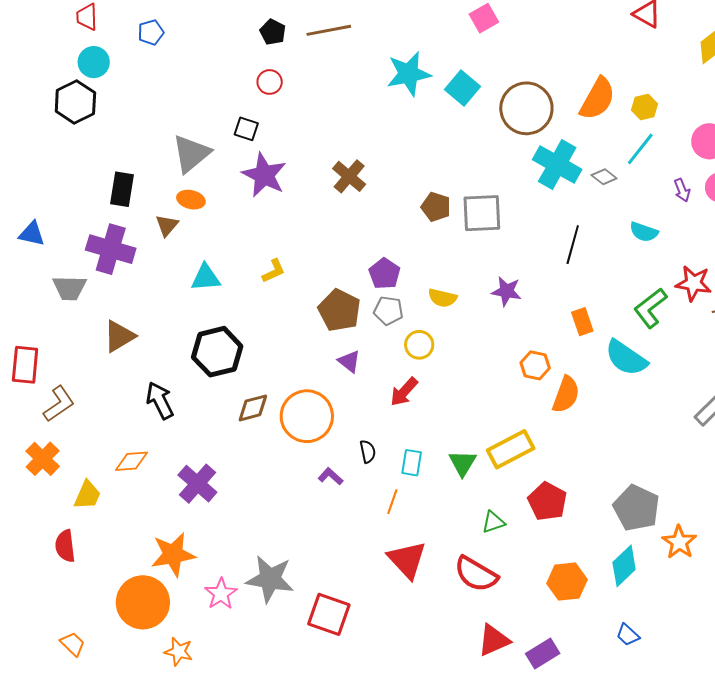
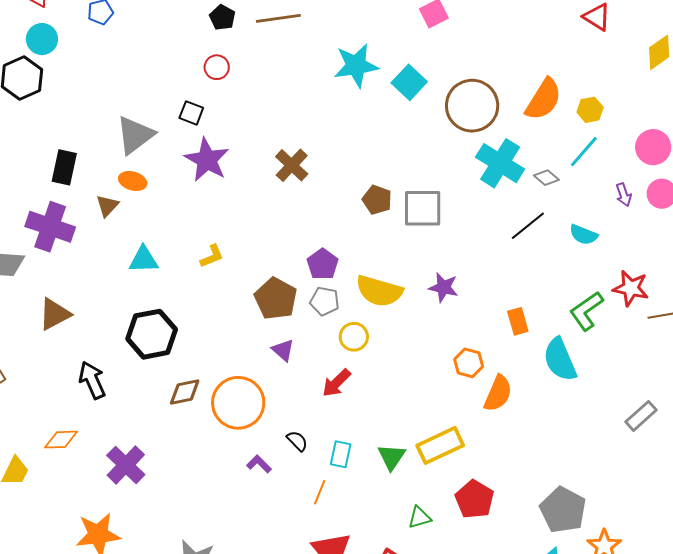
black line: (573, 245) -> (528, 226), moved, turned 33
yellow semicircle: (442, 298) -> (379, 291), size x1.6
cyan semicircle: (626, 358) -> (560, 360), turned 30
black semicircle: (368, 452) -> (297, 441), turned -35

